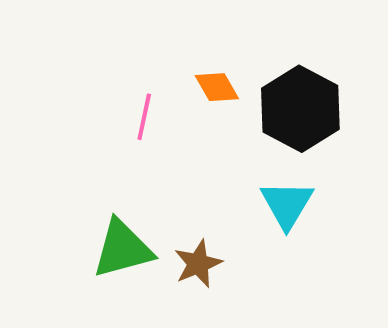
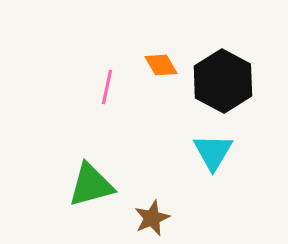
brown star: (198, 264) -> (152, 218), moved

